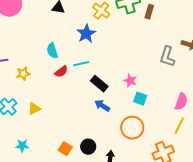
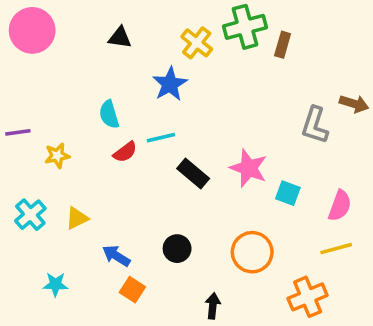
pink star: (130, 81) -> (249, 168), size x1.5
cyan square: (140, 99) -> (288, 193), moved
blue arrow: (102, 106) -> (116, 256), moved
yellow line: (179, 126) -> (336, 249), turned 48
black circle: (88, 147) -> (177, 249), moved

